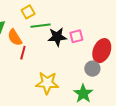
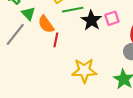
black star: (57, 37) -> (91, 20), turned -30

